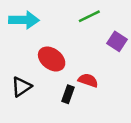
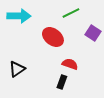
red ellipse: (52, 59) -> (53, 37), moved
black rectangle: (68, 94) -> (62, 82), moved

